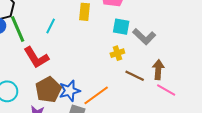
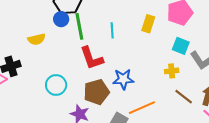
cyan line: (51, 26) -> (112, 30), turned -42
blue star: (70, 91) -> (123, 79), moved

